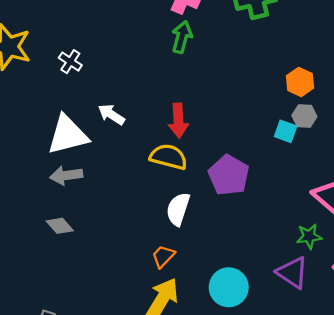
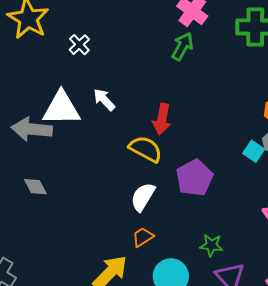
gray arrow: (66, 175) -> (32, 129), moved, size x1.4
green star: (309, 236) -> (211, 245), moved
orange trapezoid: (163, 256) -> (143, 237), moved

